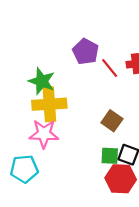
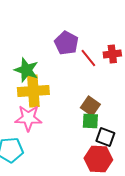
green square: (110, 156) -> (90, 121), moved

